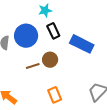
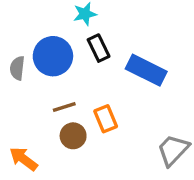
brown circle: (50, 60) -> (73, 136), moved
orange rectangle: (55, 95) -> (106, 119), moved

